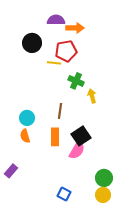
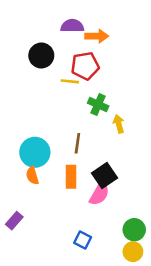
cyan circle: (27, 118) -> (35, 152), size x1.5
blue square: (64, 194) -> (83, 240), moved

